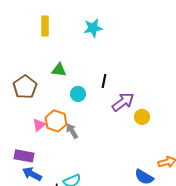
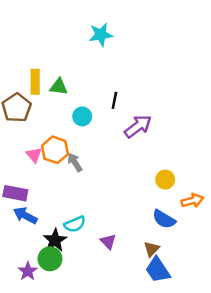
yellow rectangle: (45, 26) -> (35, 82), moved
yellow circle: (142, 117) -> (165, 180), moved
pink triangle: (39, 125) -> (34, 155), turned -32

